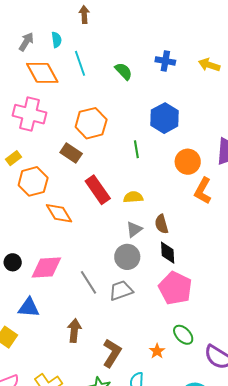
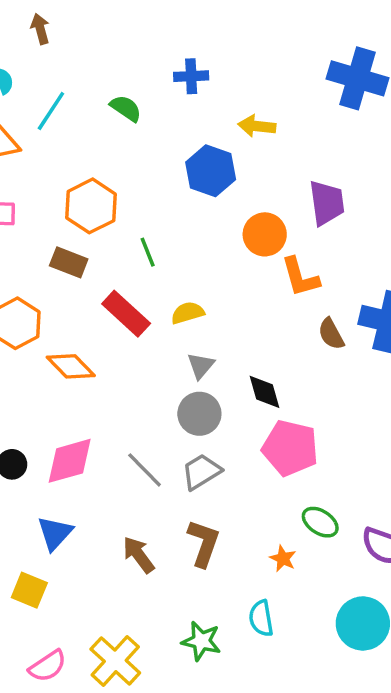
cyan line: (80, 63) -> (51, 111), turned 65
yellow arrow: (209, 65) -> (257, 126), moved
green line: (136, 149) -> (148, 252), moved
orange L-shape: (203, 191) -> (300, 277), turned -32
brown semicircle: (162, 224) -> (331, 334), moved
blue triangle: (29, 307) -> (55, 533), turned -40
brown arrow: (74, 331) -> (139, 555), turned -30
brown L-shape: (112, 353) -> (204, 543), moved

